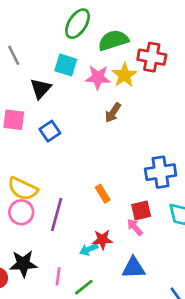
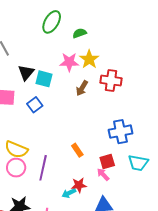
green semicircle: (113, 40) -> (80, 33), size x0.6
red cross: (152, 57) -> (111, 81), moved
cyan square: (66, 65) -> (44, 79), moved

